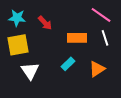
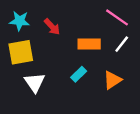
white line: (105, 38) -> (122, 44), turned 56

